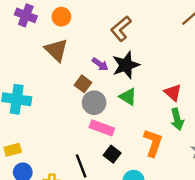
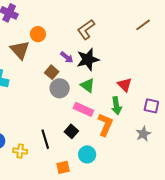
orange circle: (61, 17) -> (38, 34), moved
brown triangle: (56, 50) -> (20, 50), moved
green arrow: (177, 119) -> (116, 106), moved
pink rectangle: (102, 128) -> (83, 109), moved

